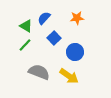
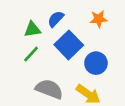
green triangle: (26, 26) -> (32, 29), turned -40
blue square: (54, 38) -> (69, 45), size x1.5

